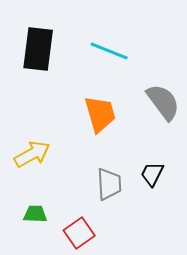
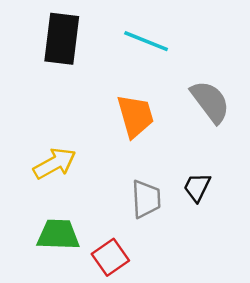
green trapezoid: (35, 214) -> (58, 235), size x1.5

